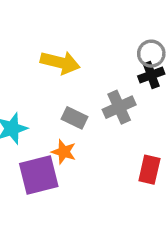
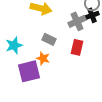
gray cross: (119, 107) -> (77, 21), moved
red rectangle: (149, 170) -> (77, 47), moved

